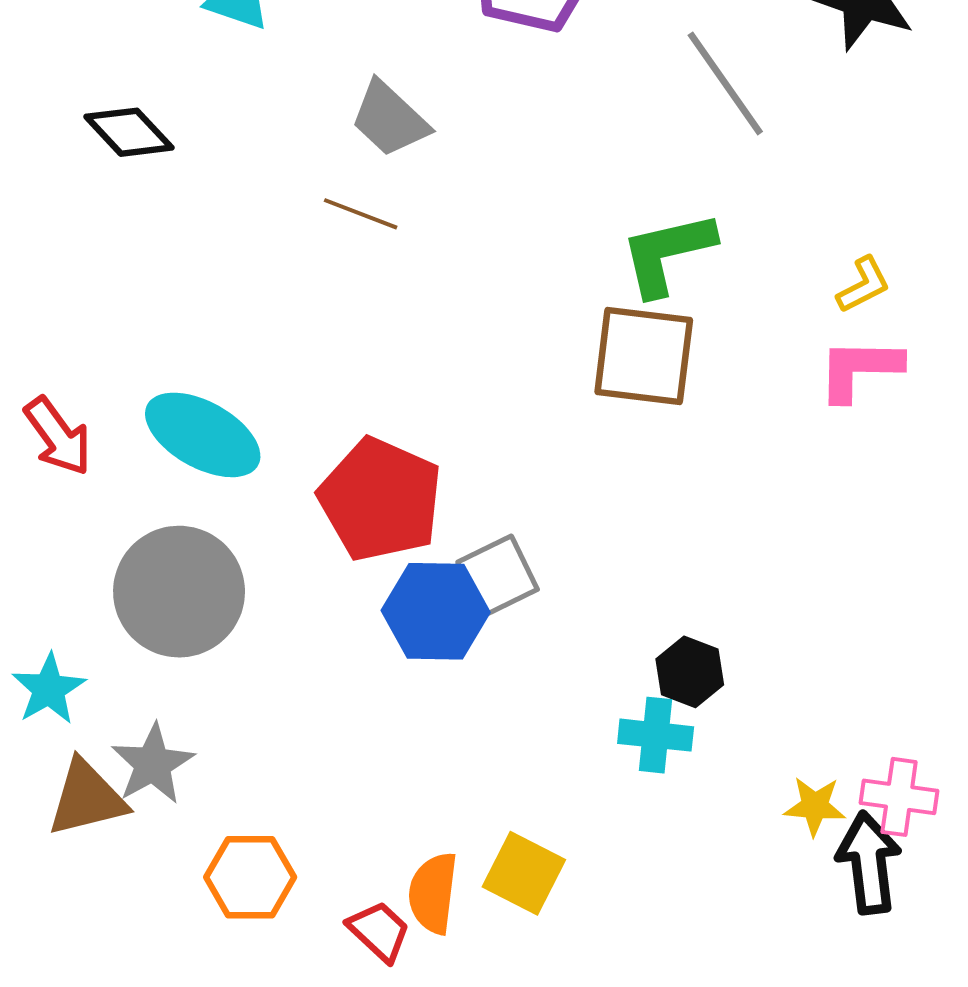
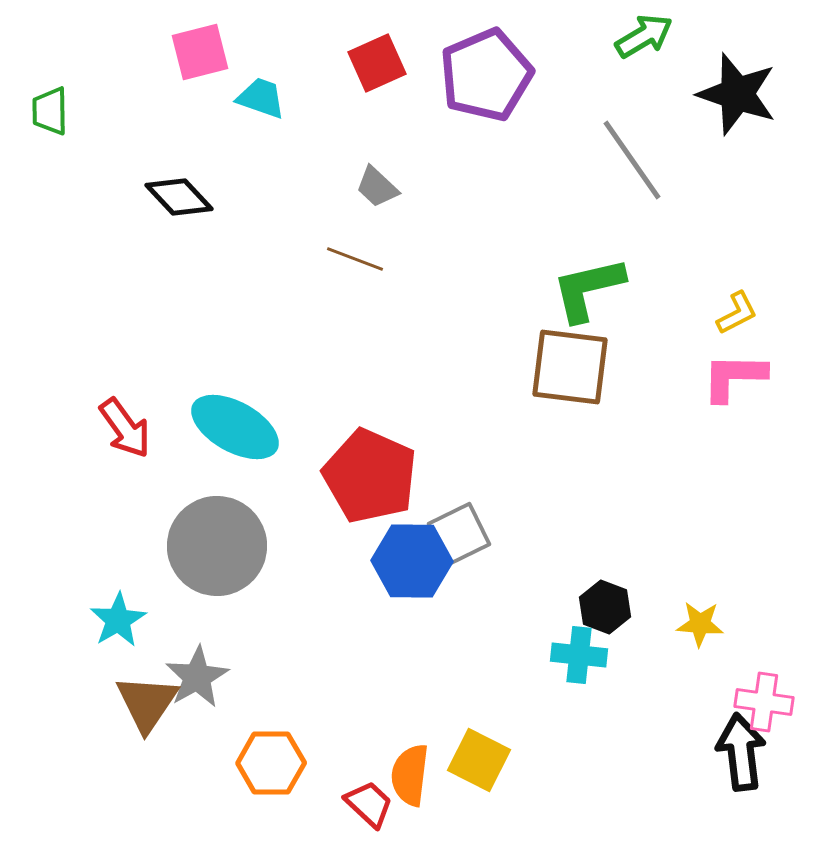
gray trapezoid: (390, 119) -> (377, 187), size x0.7
brown triangle: (87, 798) -> (147, 703), turned -42
yellow star: (815, 806) -> (700, 624), moved

